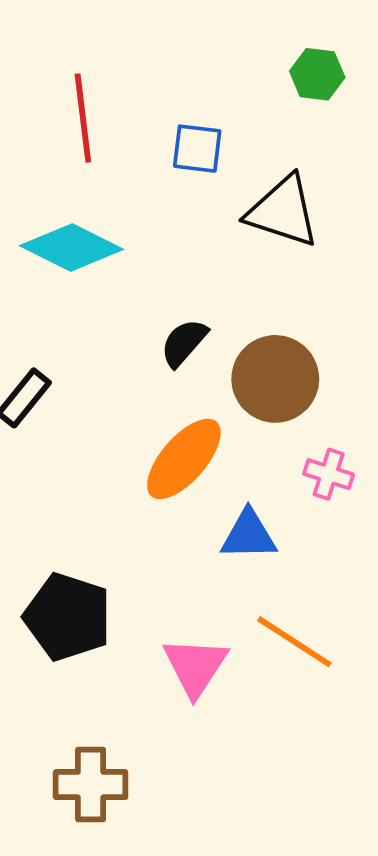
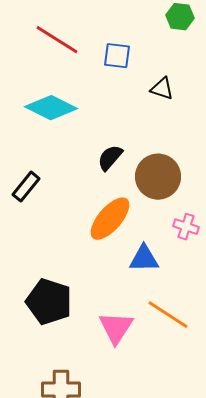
red line: (83, 118) -> (57, 40), turned -51
black triangle: (283, 211) -> (162, 89), size x0.6

